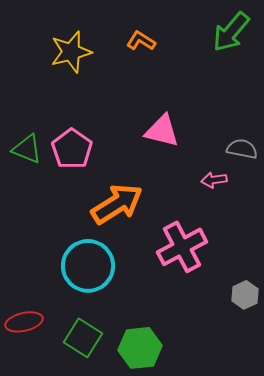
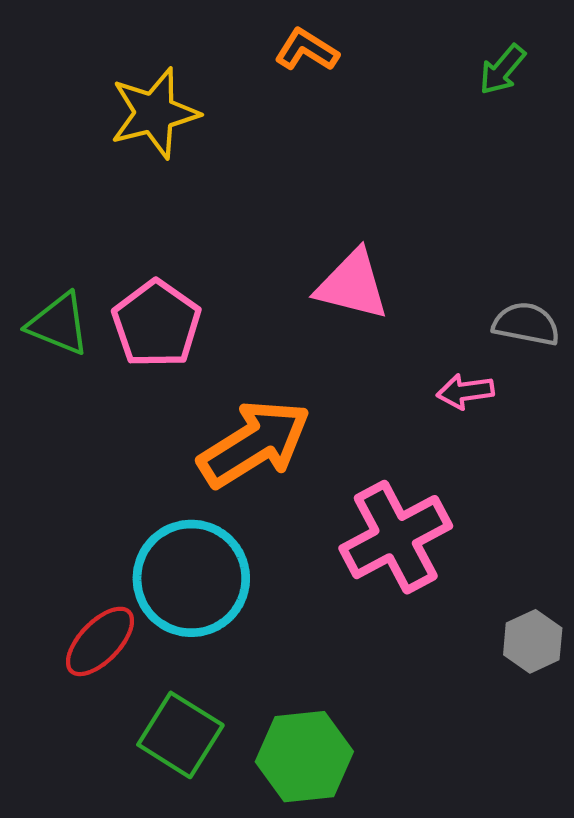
green arrow: (231, 32) -> (502, 70), size x0.6
orange L-shape: (141, 41) -> (307, 50), moved
red ellipse: (24, 322) -> (100, 641), moved, turned -33

